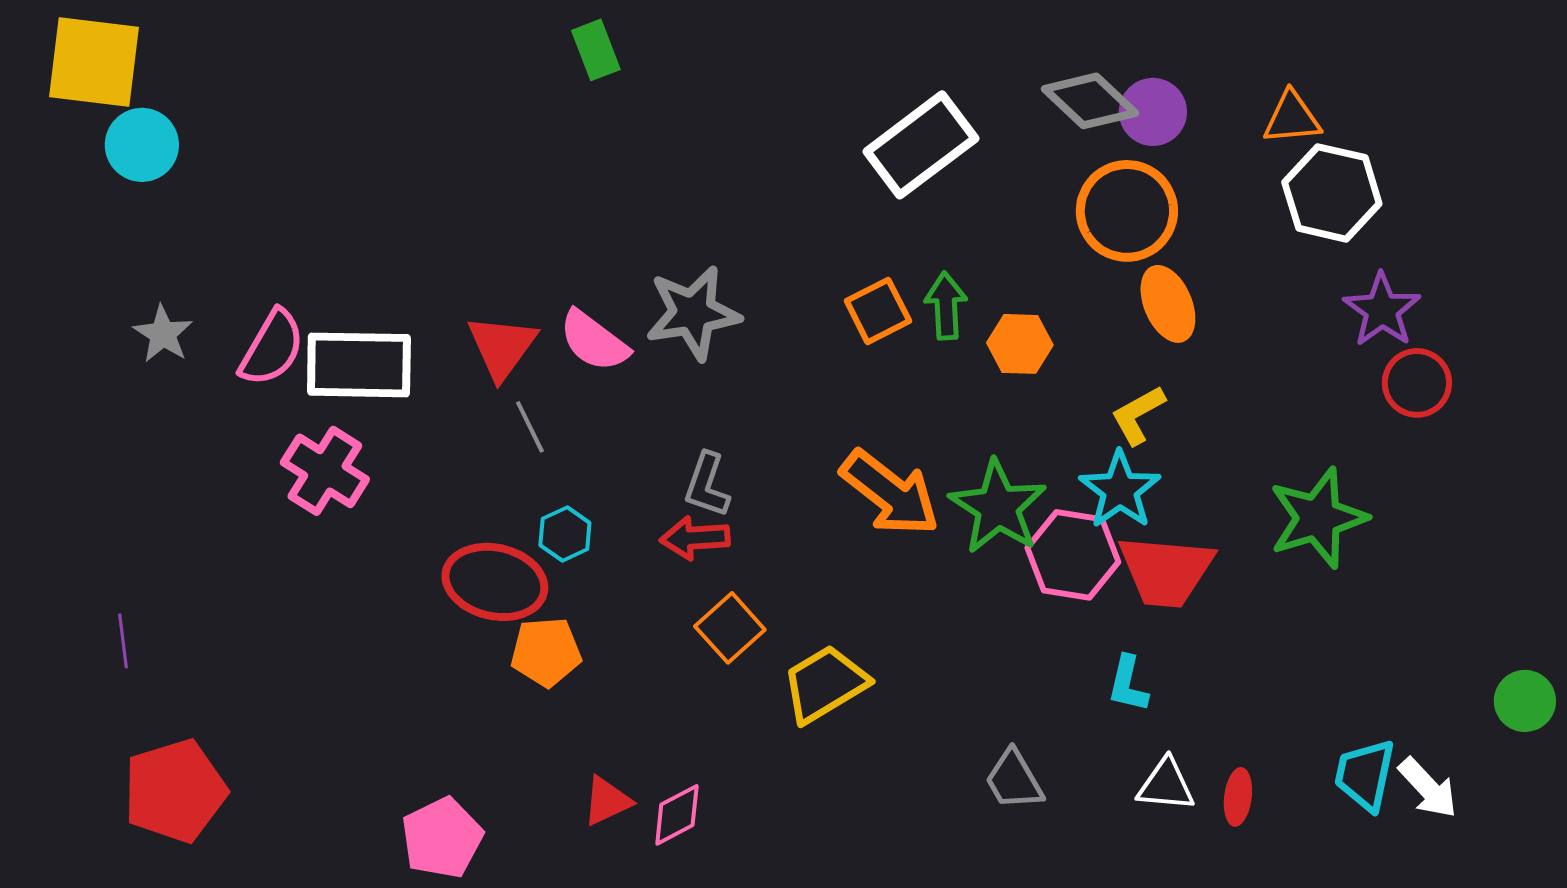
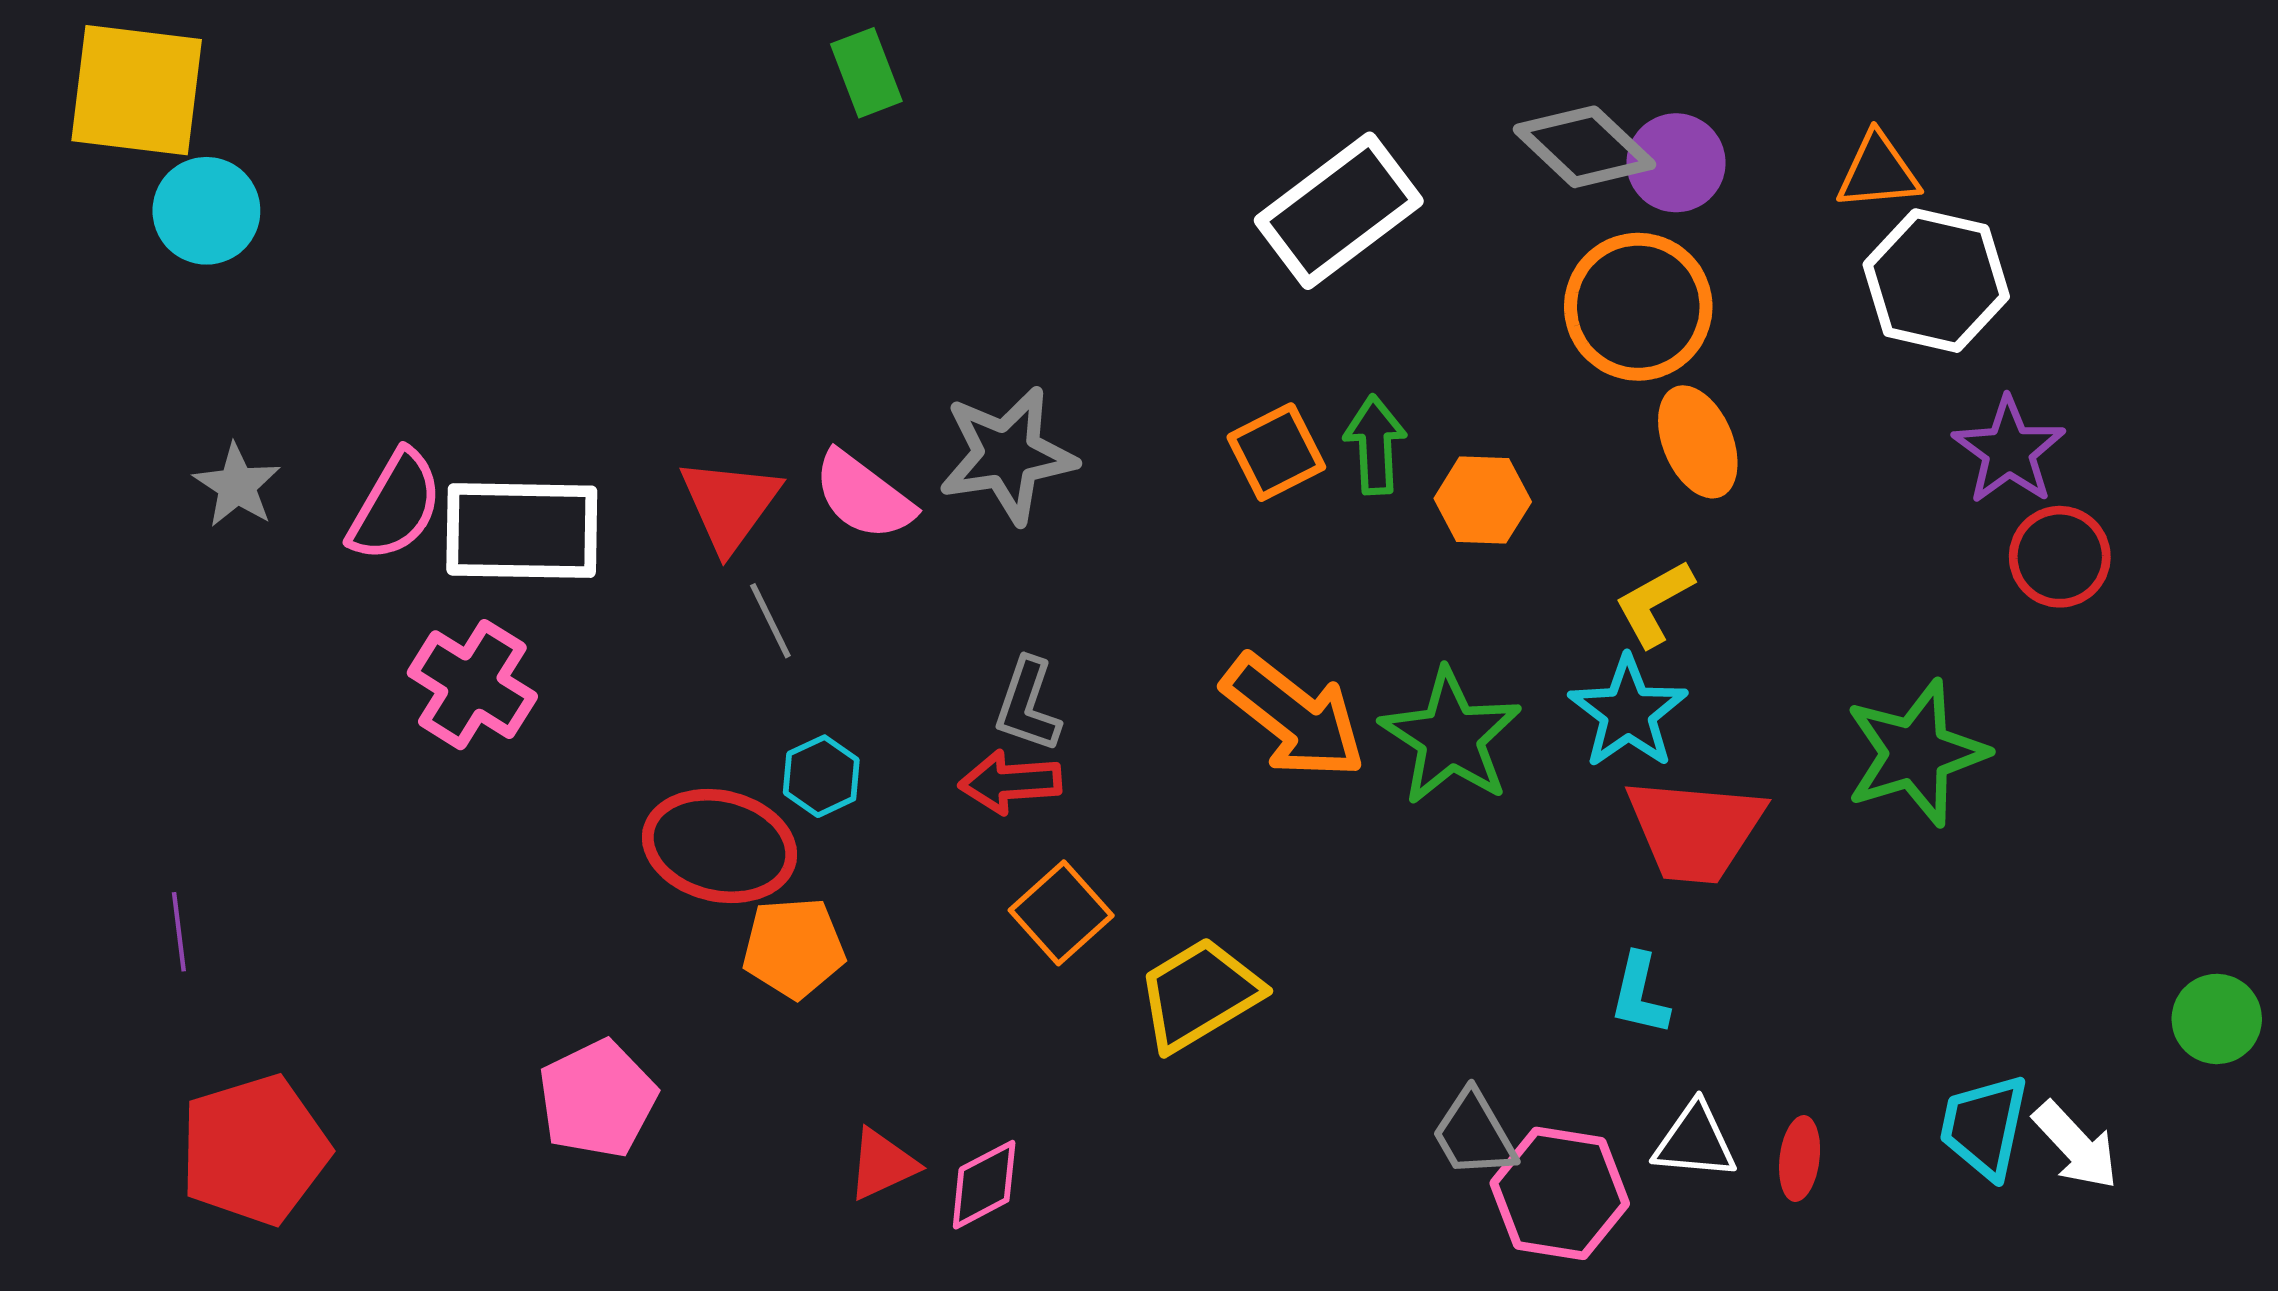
pink hexagon: (1073, 555) -> (1560, 1193), moved
pink pentagon: (442, 838) -> (597, 1099), moved

